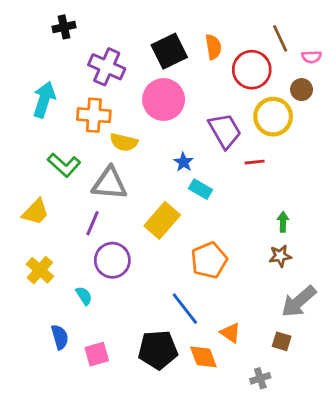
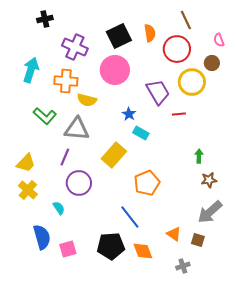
brown line: (280, 38) -> (186, 20), moved
pink semicircle: (311, 57) -> (219, 40), turned 72
yellow trapezoid: (36, 212) -> (26, 163), moved
brown star: (280, 256) -> (209, 180), moved
orange triangle: (230, 333) -> (174, 234), moved
blue semicircle: (60, 337) -> (42, 237), size x1.4

